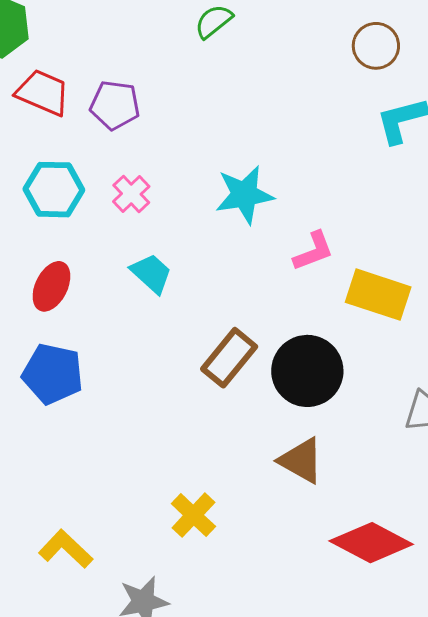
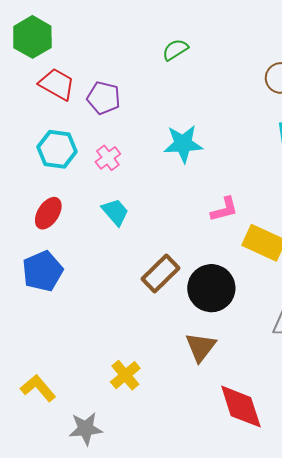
cyan star: (244, 195) -> (183, 144), moved
blue pentagon: (53, 374) -> (43, 271), turned 30
brown triangle: (301, 461) -> (201, 347), turned 32
red diamond: (371, 543) -> (241, 407), turned 38

